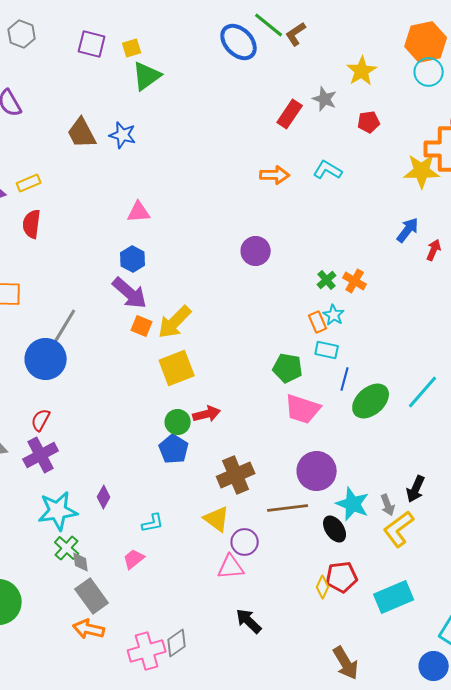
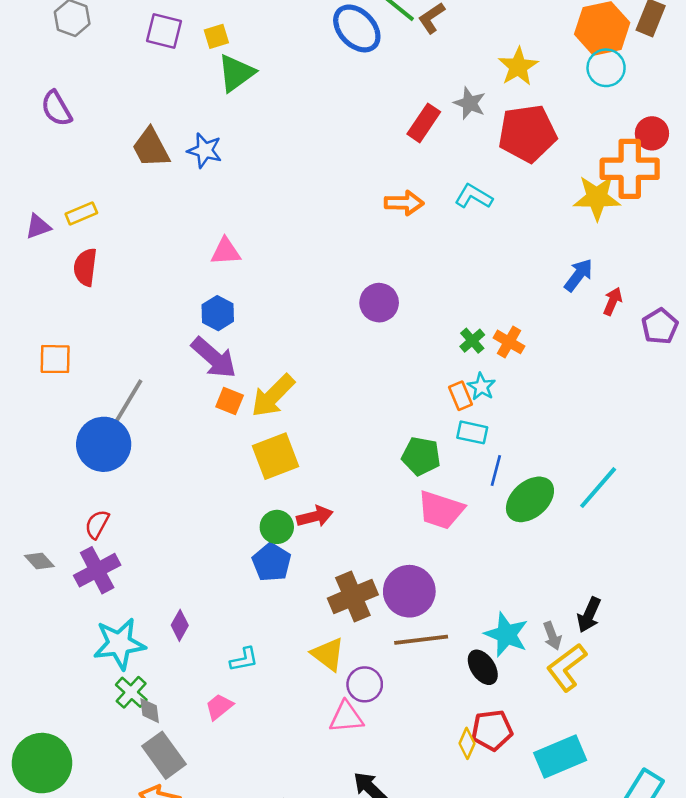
red pentagon: (369, 122) -> (527, 133), size x2.0
purple circle: (317, 471) -> (409, 591), moved

